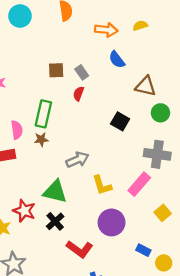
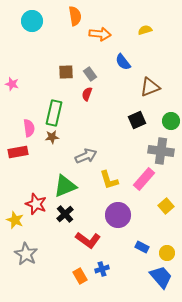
orange arrow: (106, 30) -> (100, 34), moved
brown triangle: (146, 86) -> (150, 87), turned -35
green circle: (160, 113) -> (171, 121), moved
black square: (120, 121) -> (137, 120), moved, turned 36
green triangle: (55, 192) -> (65, 186), turned -35
blue rectangle: (143, 250) -> (142, 247), moved

